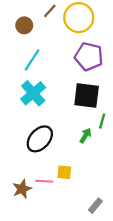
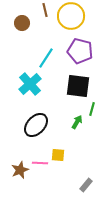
brown line: (50, 11) -> (45, 10), turned -56
cyan line: (32, 60) -> (46, 58), moved

